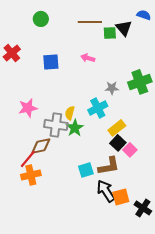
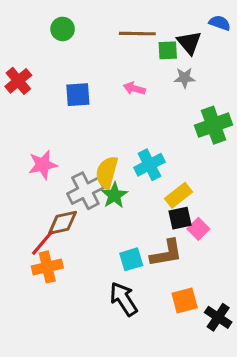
gray star: (112, 88) -> (185, 78), moved
yellow semicircle: (70, 113) -> (107, 172), size x1.5
gray cross: (56, 125) -> (85, 191), turned -35
black square: (118, 143) -> (180, 218), turned 35
black arrow: (106, 191) -> (124, 299), moved

